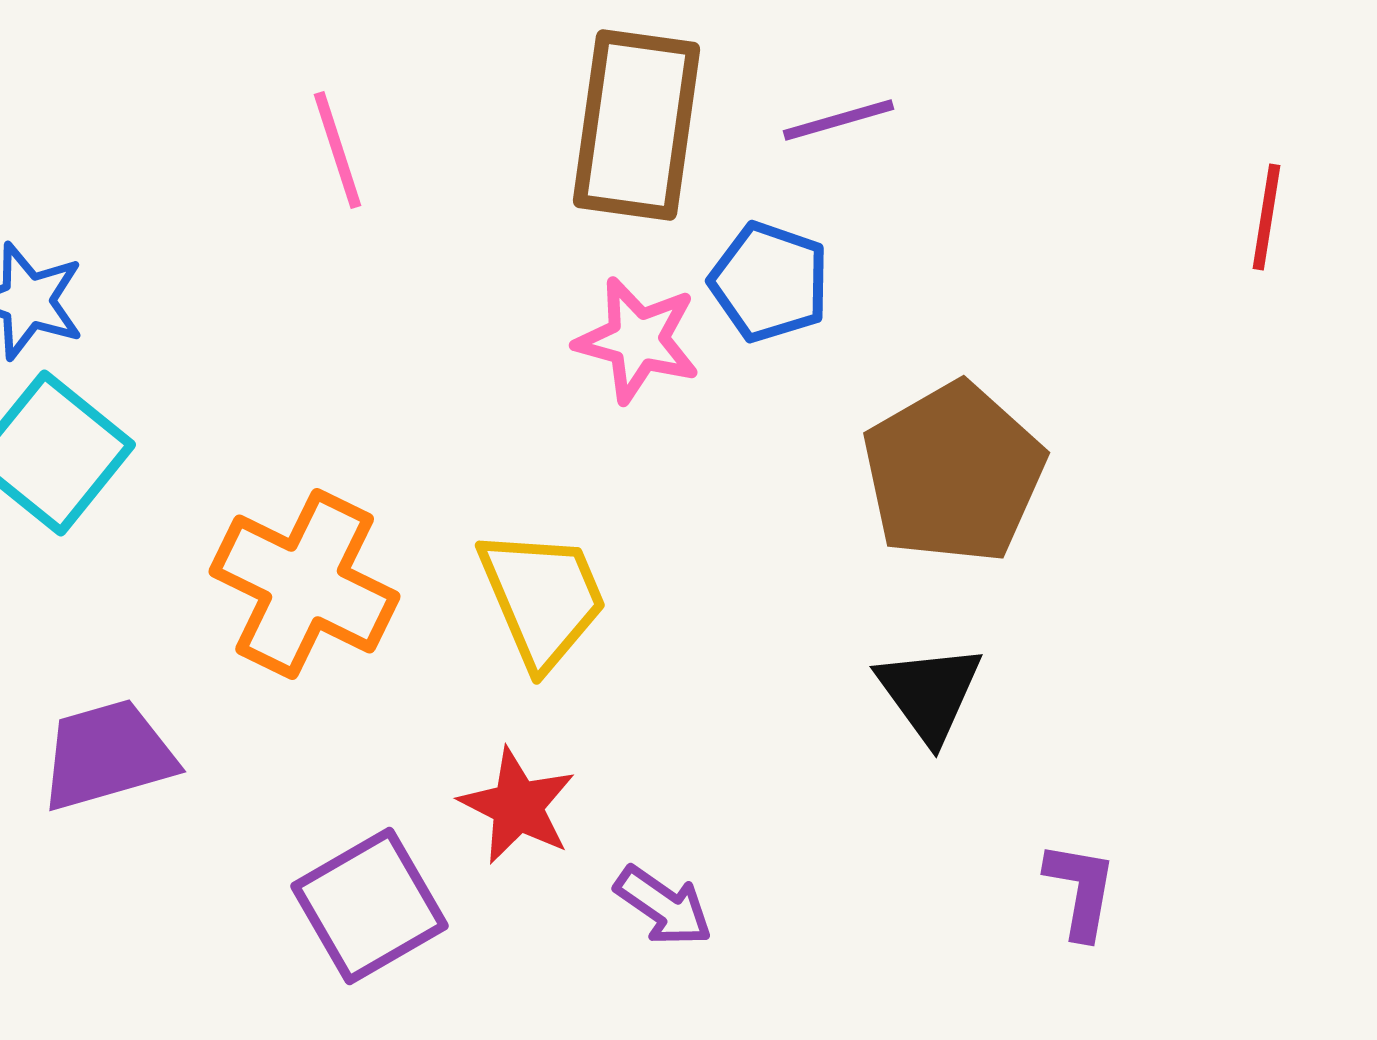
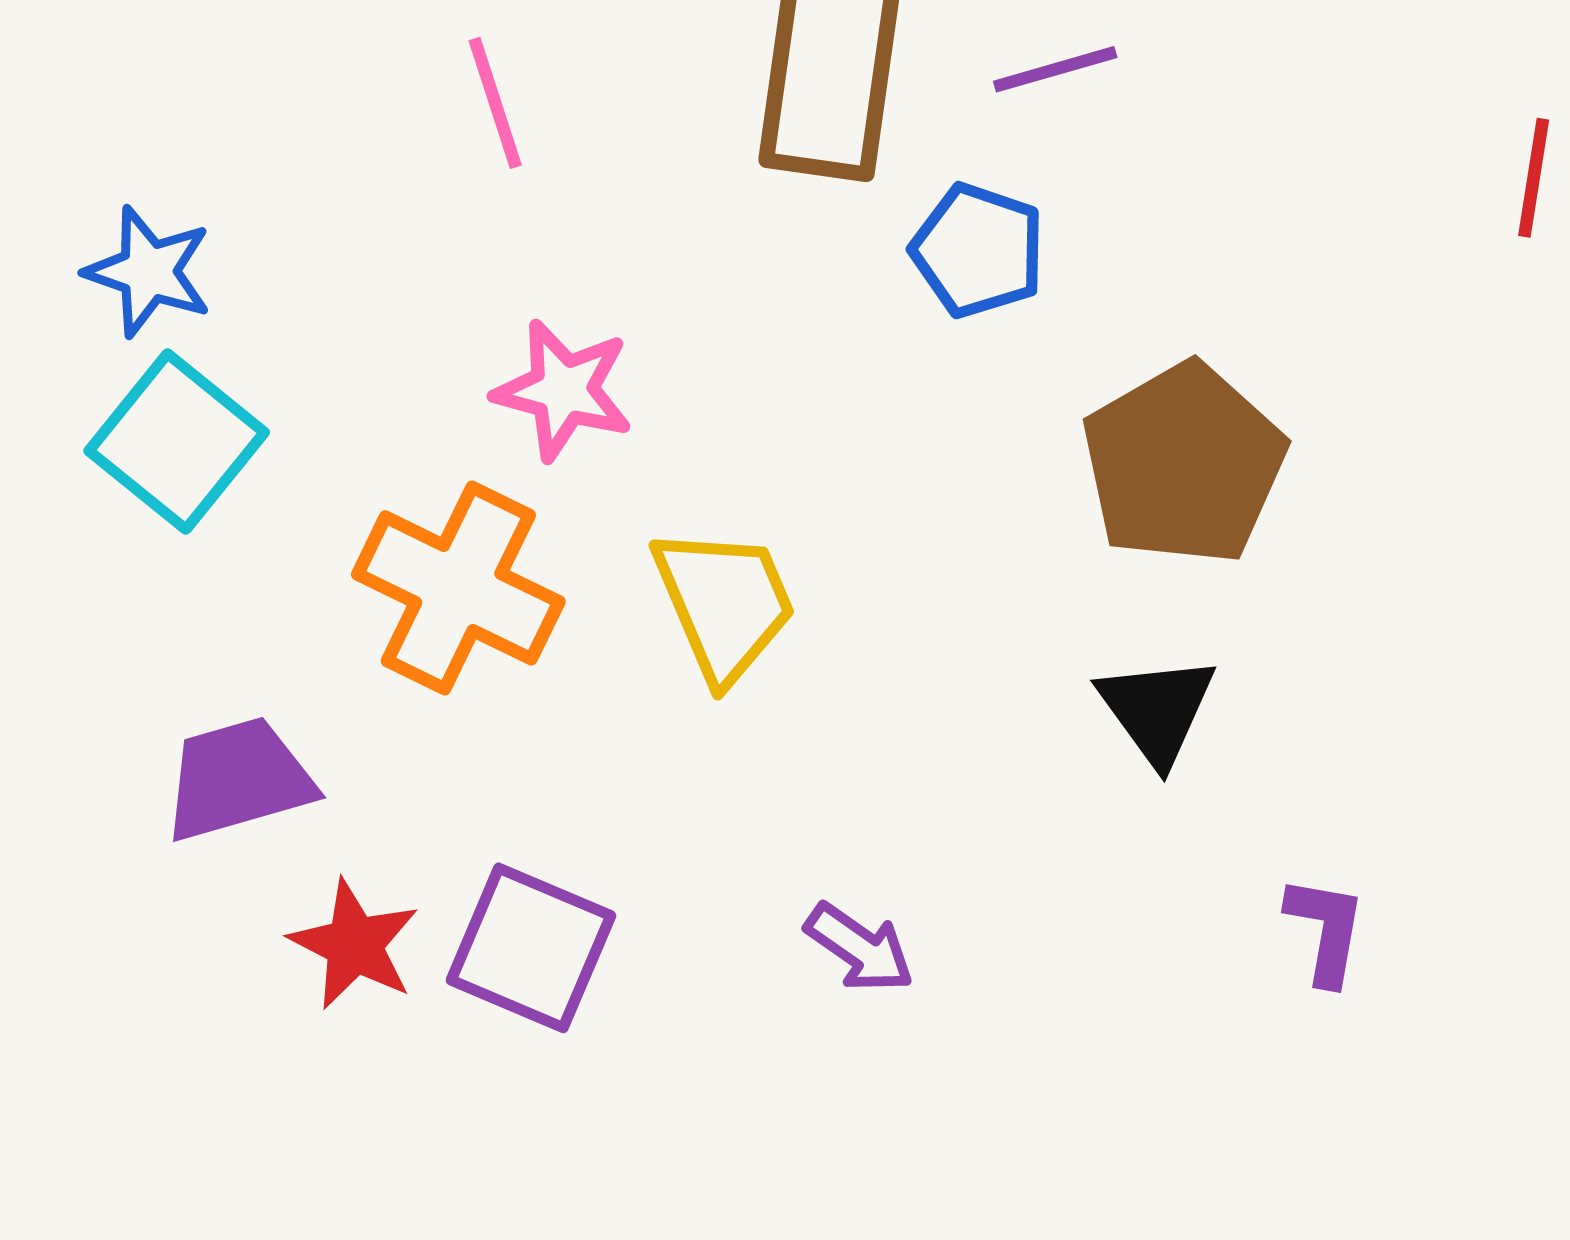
pink star: (638, 340) -> (563, 390), moved
red star: (518, 806) -> (354, 945), moved
purple square: (370, 906) -> (531, 948), turned -37

